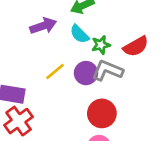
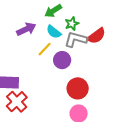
green star: (101, 45) -> (72, 24), moved
gray L-shape: (107, 70) -> (76, 39), moved
yellow line: (55, 72) -> (45, 49), moved

